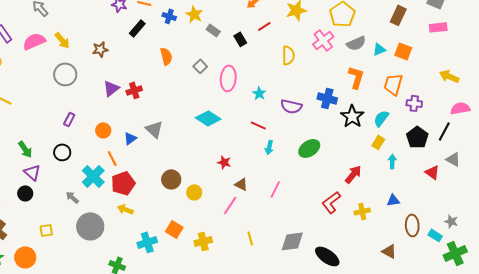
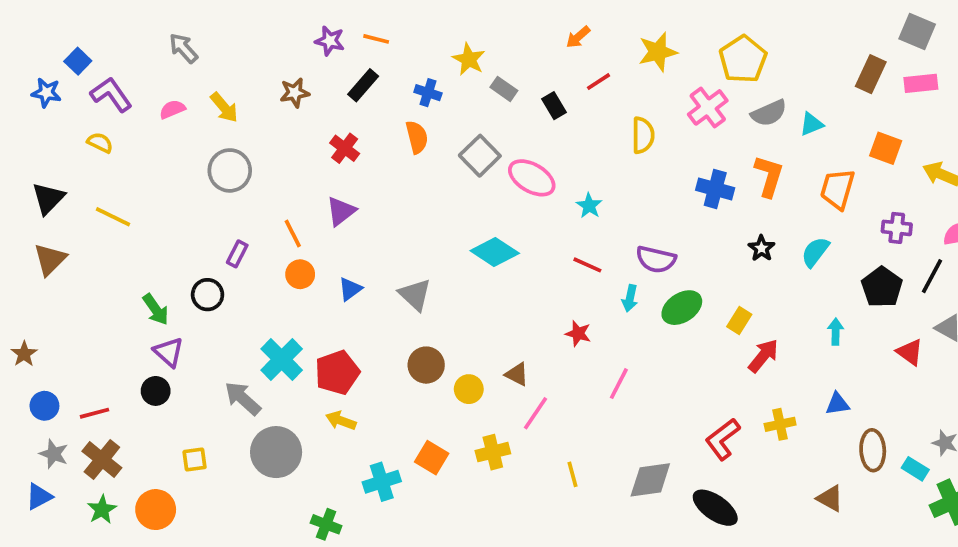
brown rectangle: (398, 15) -> (871, 74), moved
blue cross: (169, 16) -> (428, 93), moved
pink semicircle: (34, 41) -> (172, 109), size x0.6
brown star: (100, 49) -> (295, 93), moved
orange square: (403, 51) -> (886, 148), moved
gray square: (200, 66) -> (480, 156), size x1.5
pink ellipse: (228, 78) -> (532, 178), turned -65
purple triangle: (111, 88) -> (341, 211), moved
red cross: (134, 90) -> (345, 148), moved, turned -35
blue cross: (327, 98) -> (715, 189), moved
purple cross: (414, 103) -> (897, 228), moved
purple semicircle: (291, 106) -> (656, 259), moved
black star: (352, 116) -> (761, 248), size x0.6
gray triangle: (154, 129) -> (415, 295), moved
yellow rectangle: (378, 142) -> (739, 321), moved
cyan arrow: (269, 147) -> (630, 298), moved
black circle: (62, 152) -> (208, 295), moved
orange line: (112, 158) -> (293, 233), moved
red star: (224, 162) -> (578, 334), moved
brown triangle: (241, 184) -> (517, 374), moved
gray arrow: (72, 197) -> (243, 398), size x1.5
red L-shape: (331, 202) -> (723, 439), moved
yellow cross: (203, 241) -> (493, 452), moved

